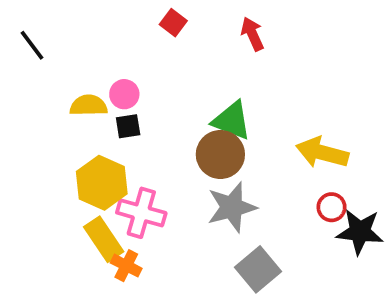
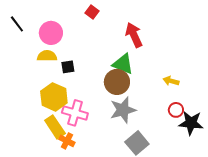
red arrow: (252, 34) -> (134, 35), moved, size x1.4
pink circle: (124, 94) -> (51, 33), moved, size x1.5
yellow arrow: (322, 153) -> (171, 81), size x0.6

